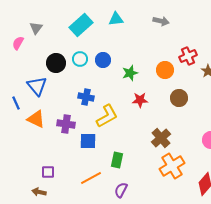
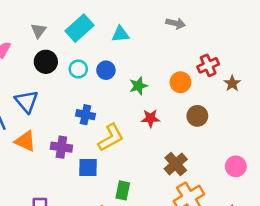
cyan triangle: (116, 19) -> (120, 34), moved
gray triangle: (36, 28) -> (39, 31), moved
black circle: (56, 63) -> (46, 62), moved

